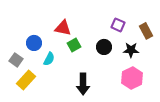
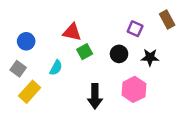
brown rectangle: (146, 31) -> (167, 19), moved
blue circle: (34, 43) -> (26, 41), moved
pink hexagon: (132, 78) -> (134, 89), moved

